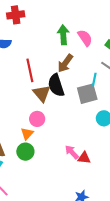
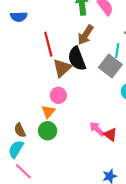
brown triangle: (42, 93) -> (62, 68), turned 30
gray square: (87, 94) -> (110, 66), turned -35
red triangle: (84, 158) -> (110, 135), turned 32

